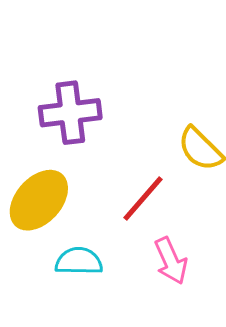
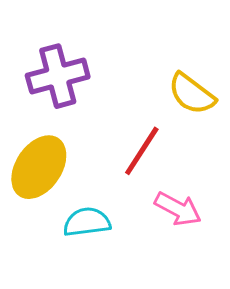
pink arrow: (171, 261) -> (178, 209), turned -30

